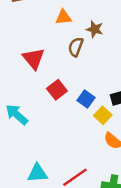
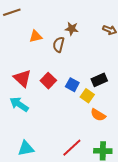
orange triangle: (63, 17) -> (36, 36), moved
red triangle: (33, 59) -> (22, 78), moved
cyan triangle: (37, 173) -> (26, 148), moved

